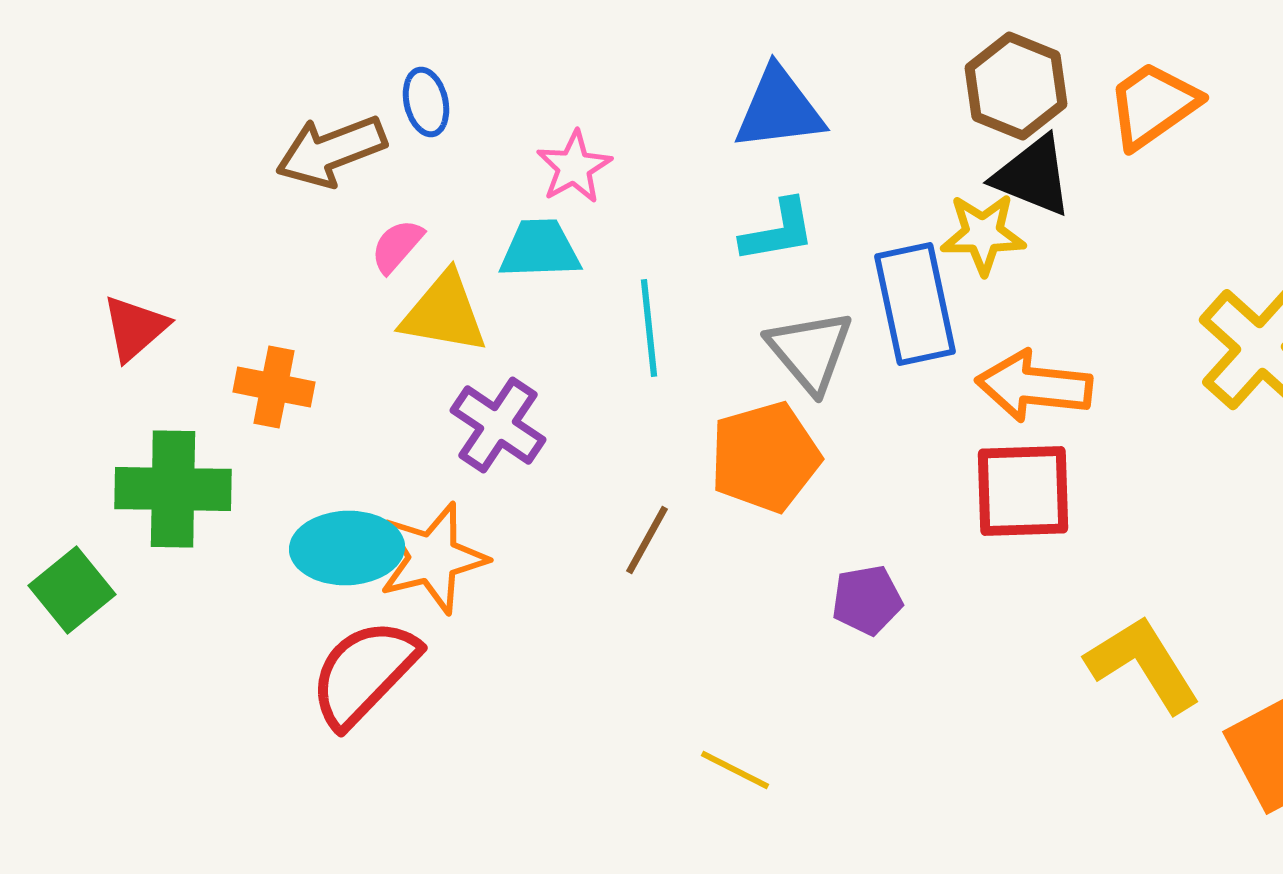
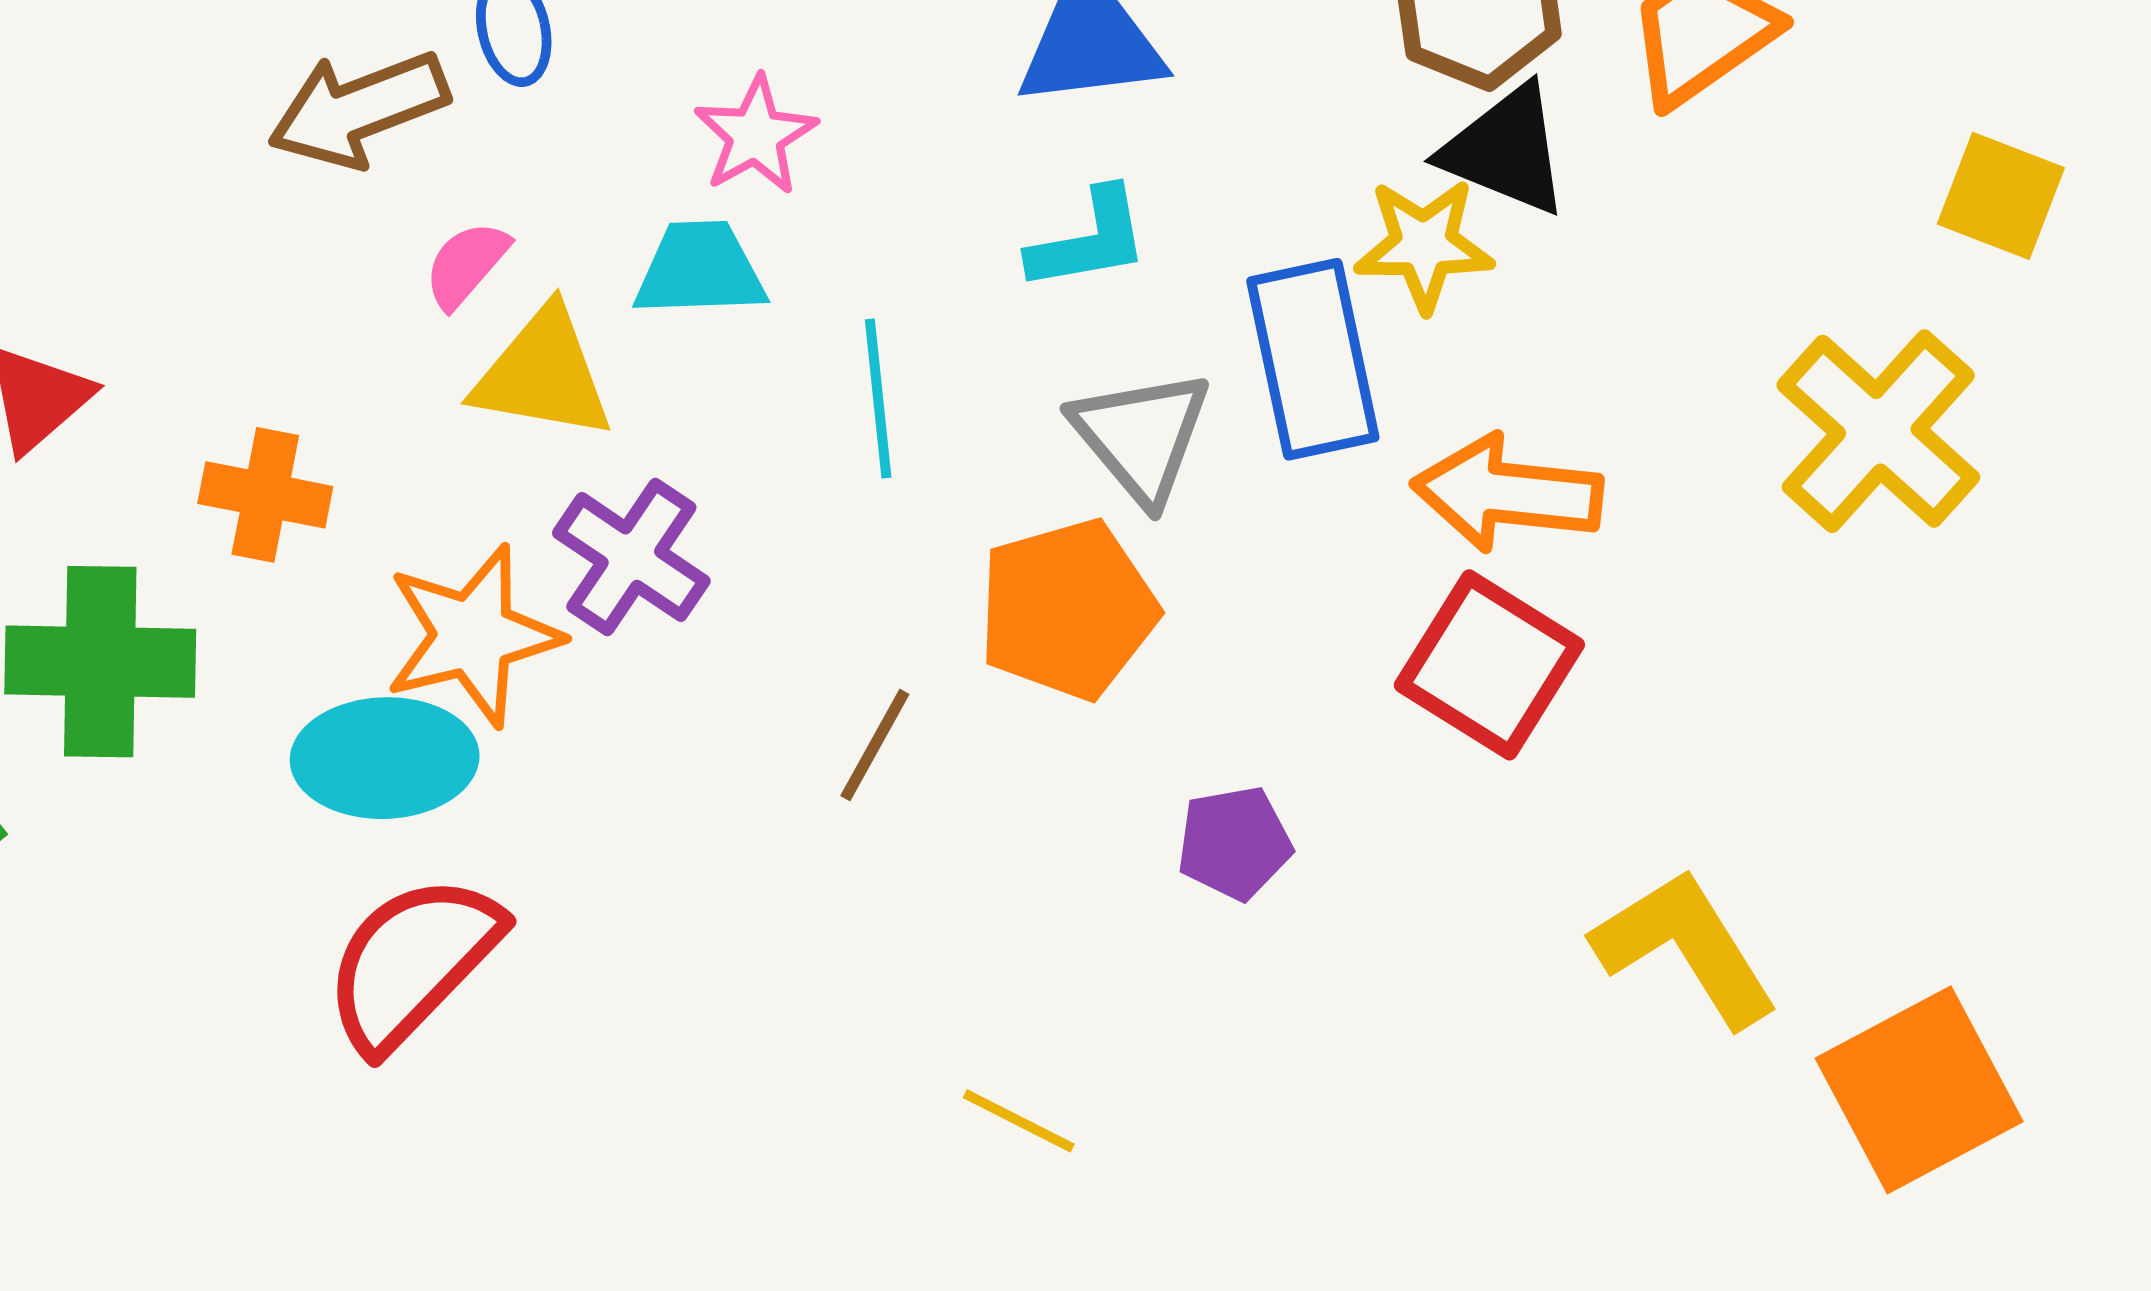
red square: (1023, 491) -> (1489, 665), turned 34
orange star: (433, 558) -> (473, 635), moved

